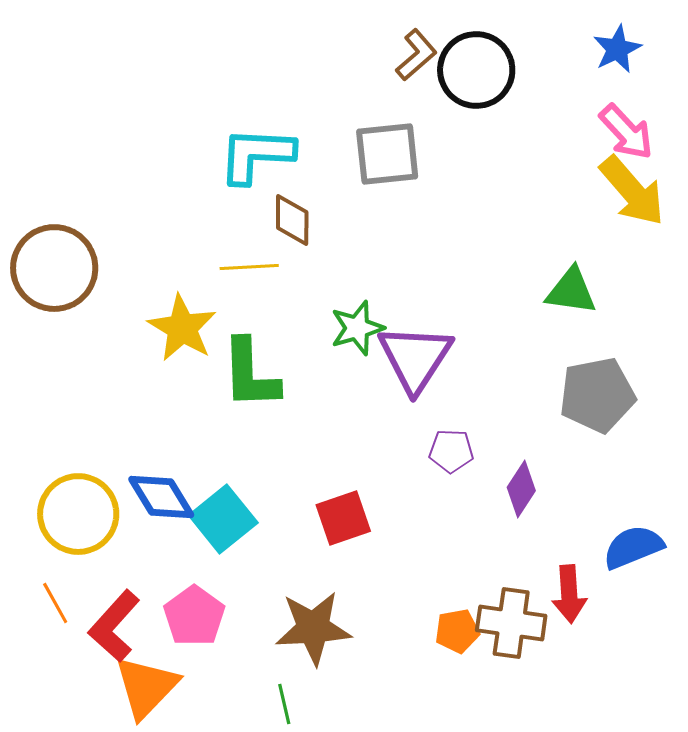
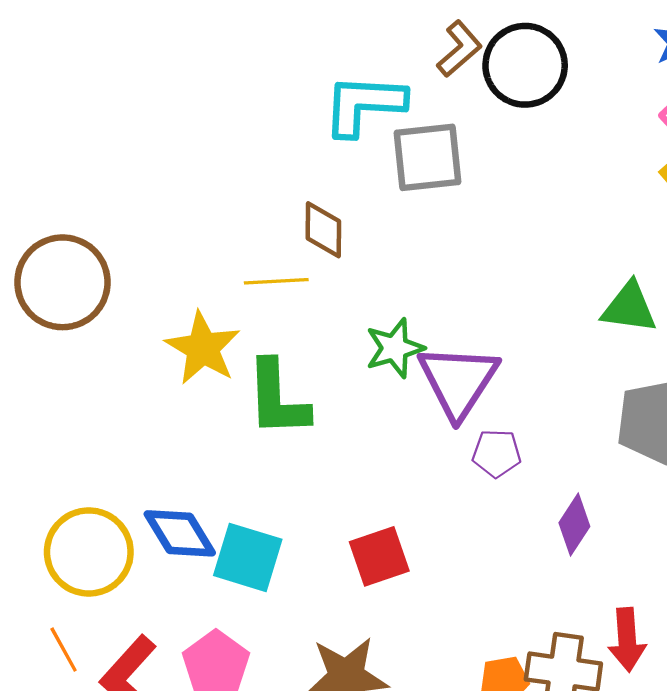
cyan L-shape: (256, 155) -> (364, 105), moved
purple pentagon: (451, 451) -> (497, 453), moved
cyan square: (223, 519) -> (248, 557), turned -34

